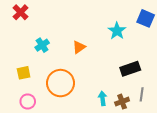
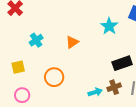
orange circle: (61, 83) -> (54, 77), size x0.7
cyan arrow: (103, 98) -> (95, 92), turned 80
brown cross: (122, 102) -> (114, 87), moved

